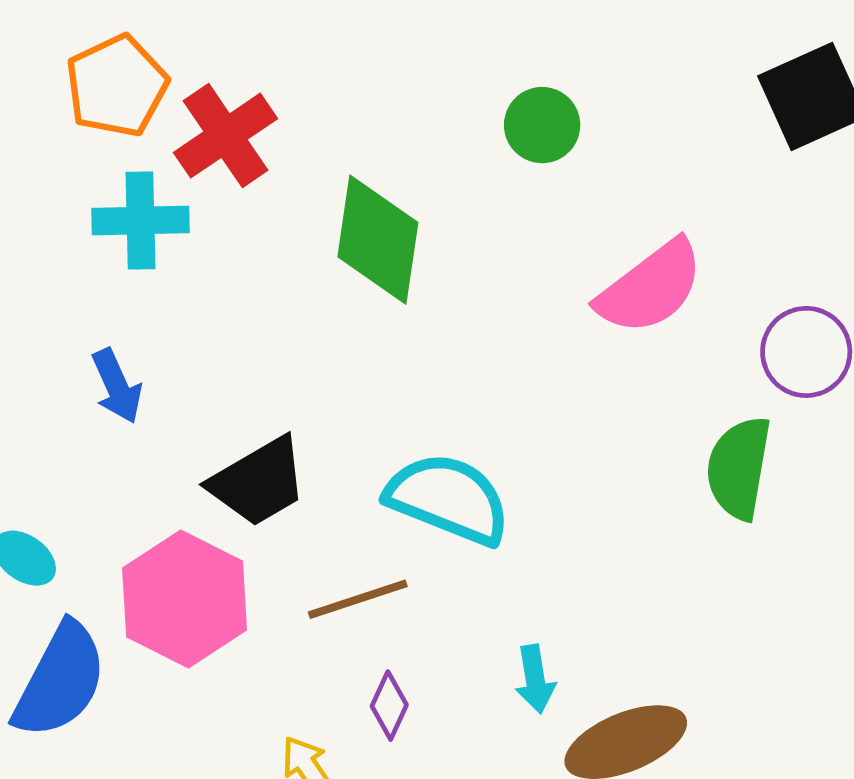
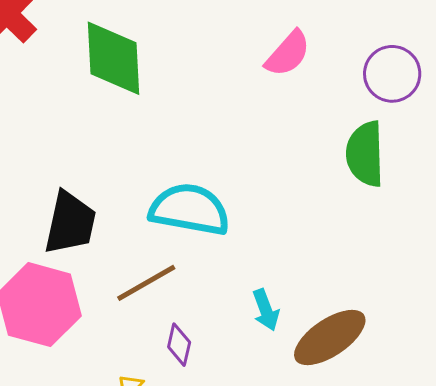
pink semicircle: (650, 287) -> (288, 54), size x0.7
black trapezoid: (258, 482) -> (70, 223), turned -36

